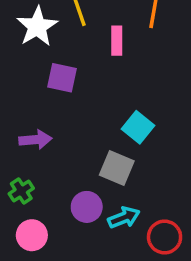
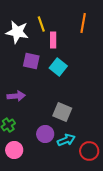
white star: (37, 26) -> (17, 32), turned -30
pink rectangle: (117, 41) -> (53, 40), moved
cyan square: (138, 127) -> (58, 67), moved

